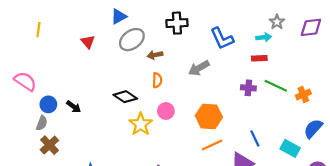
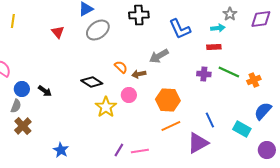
brown arrow: (155, 55) -> (139, 74), moved
orange semicircle: (157, 80) -> (121, 67), turned -48

